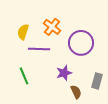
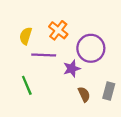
purple star: (64, 73) -> (72, 69), moved
brown semicircle: (76, 92) -> (84, 94), moved

